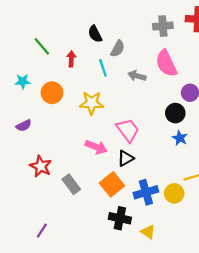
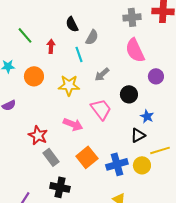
gray arrow: (137, 76) -> (102, 74), moved, turned -56
black circle: (175, 113) -> (129, 94), moved
black triangle: (126, 158) -> (138, 135), moved
red star: (41, 166) -> (38, 135), moved
black cross: (120, 218) -> (60, 187), moved

